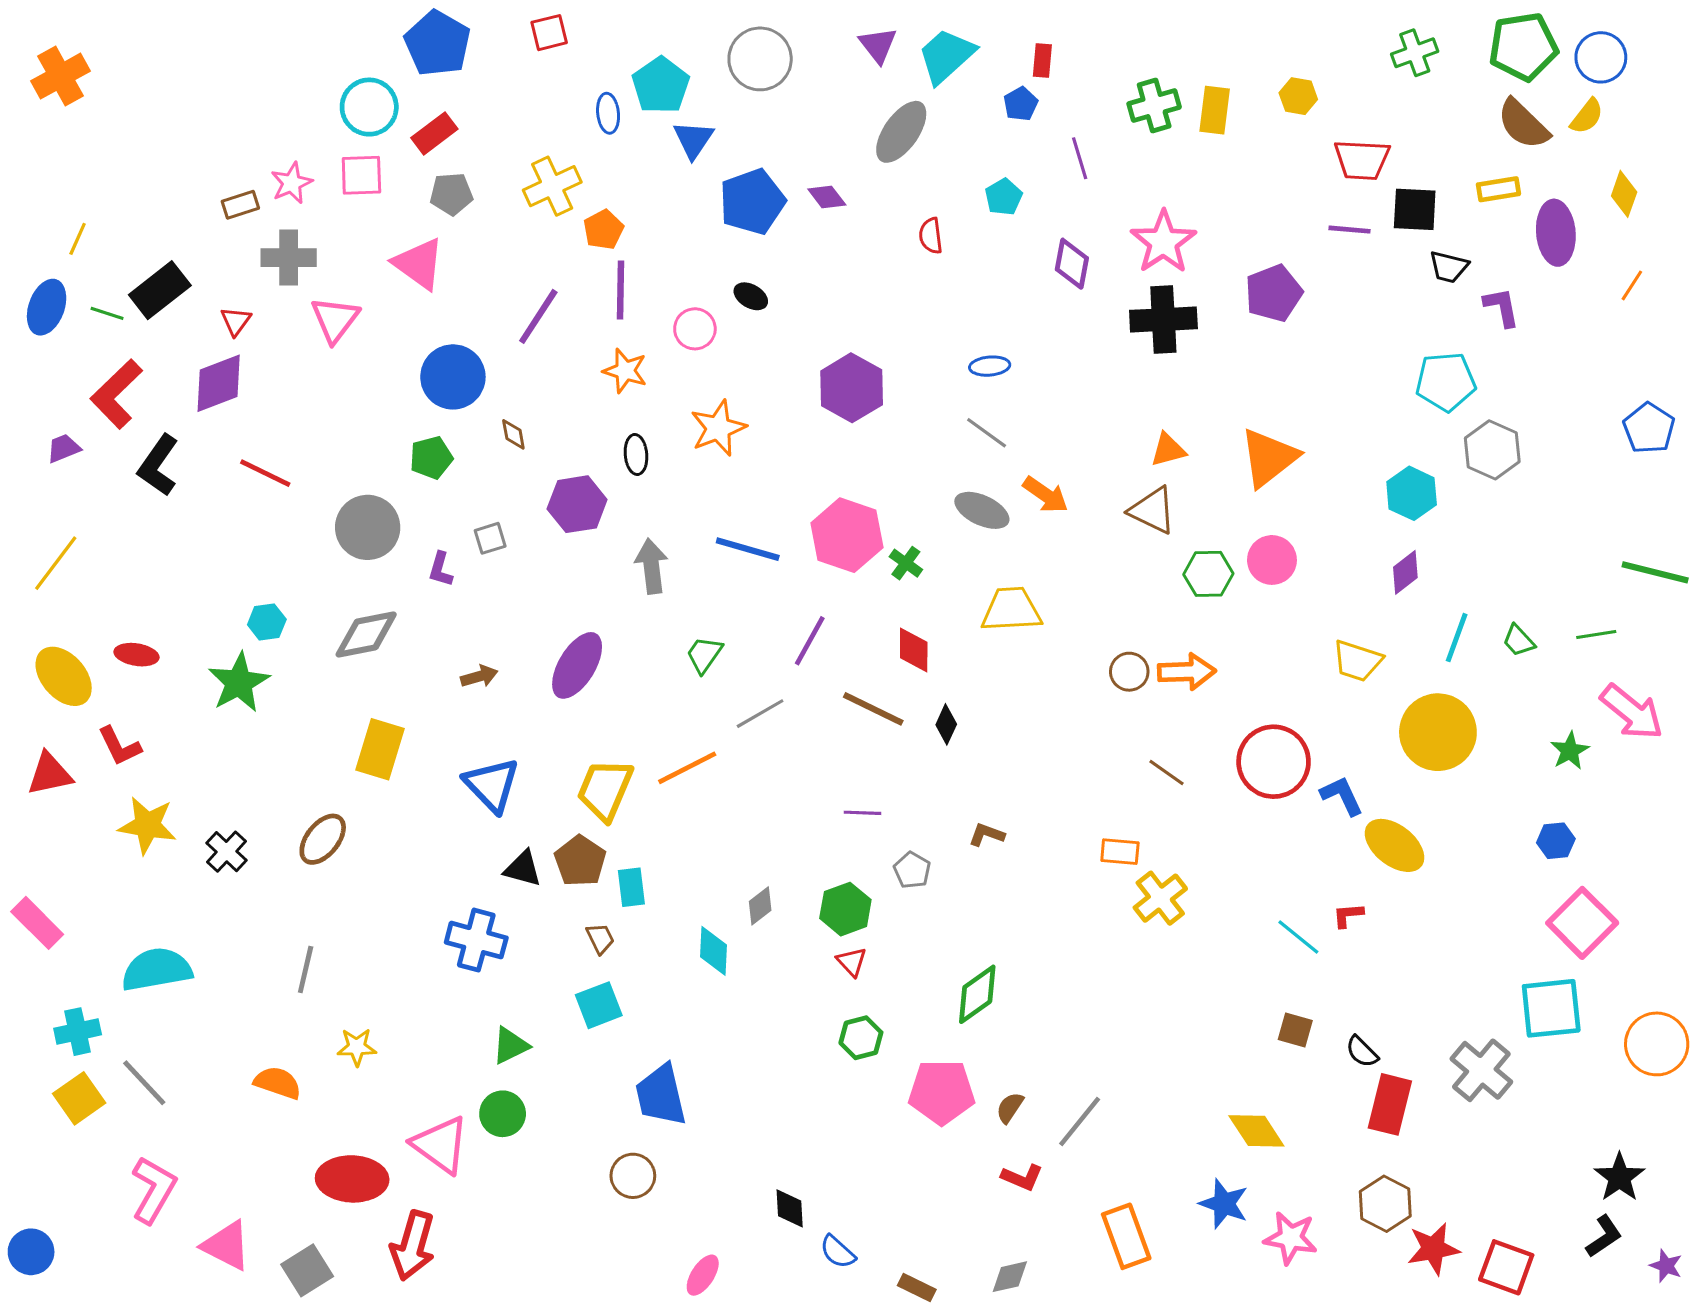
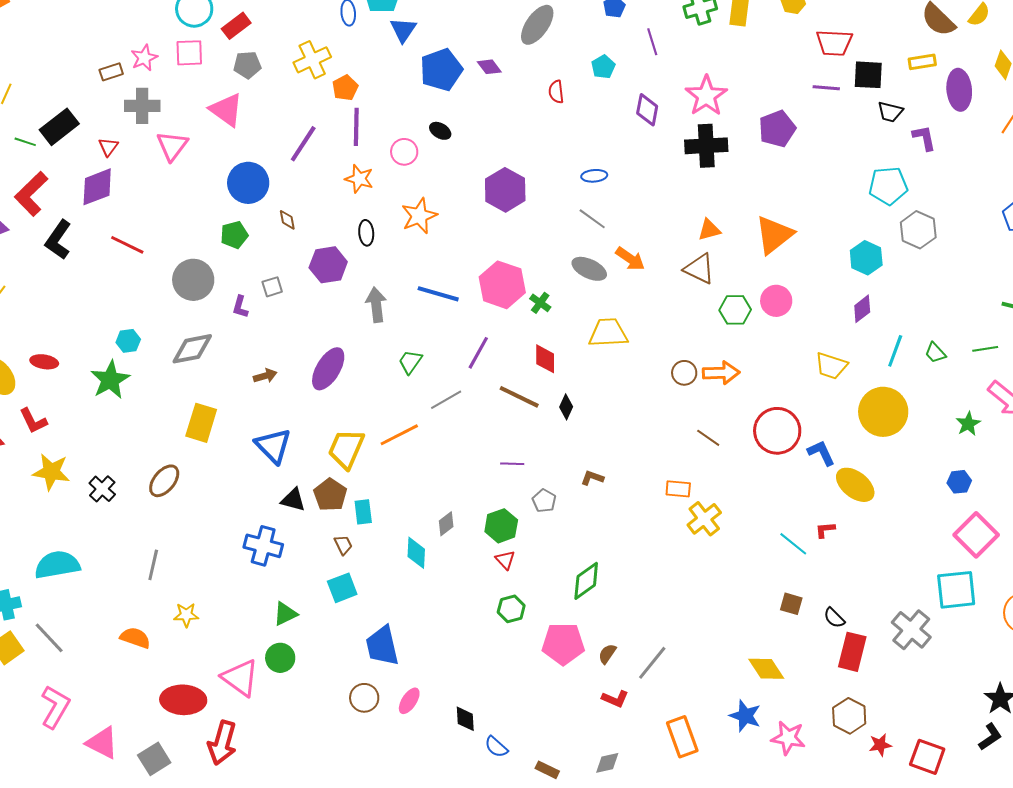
red star: (1433, 1249) -> (880, 745), size x0.7
pink ellipse: (703, 1275) -> (409, 701), moved

